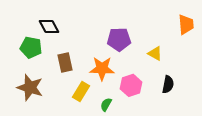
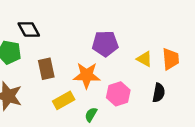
orange trapezoid: (186, 24) -> (171, 59), moved
yellow rectangle: (81, 91) -> (64, 100), turned 30

